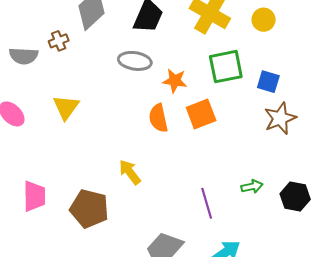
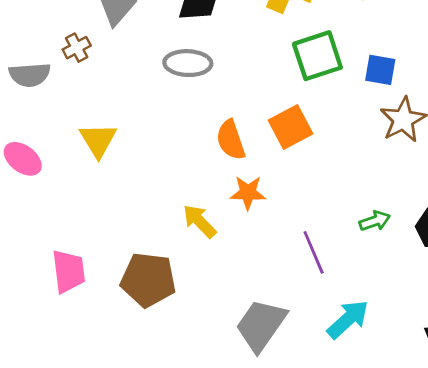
orange star: (175, 81) -> (248, 193), moved

